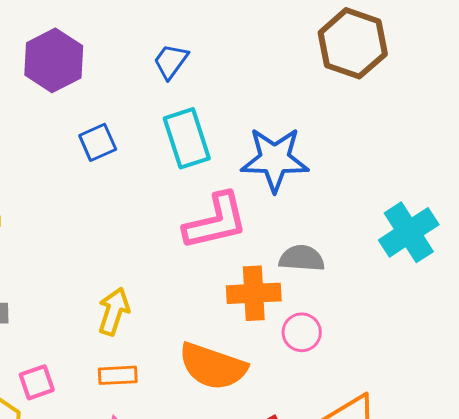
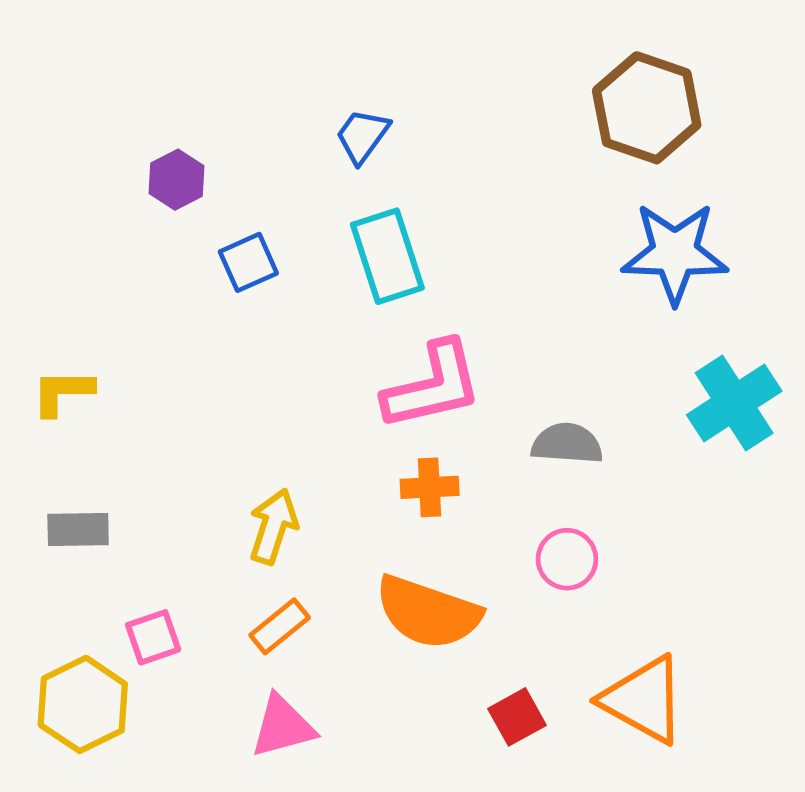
purple hexagon: (54, 60) -> (177, 180), moved, size x0.6
blue star: (275, 159) -> (675, 253), moved
orange cross: (254, 293) -> (430, 487), moved, size x0.7
orange rectangle: (118, 375) -> (280, 626), turned -36

